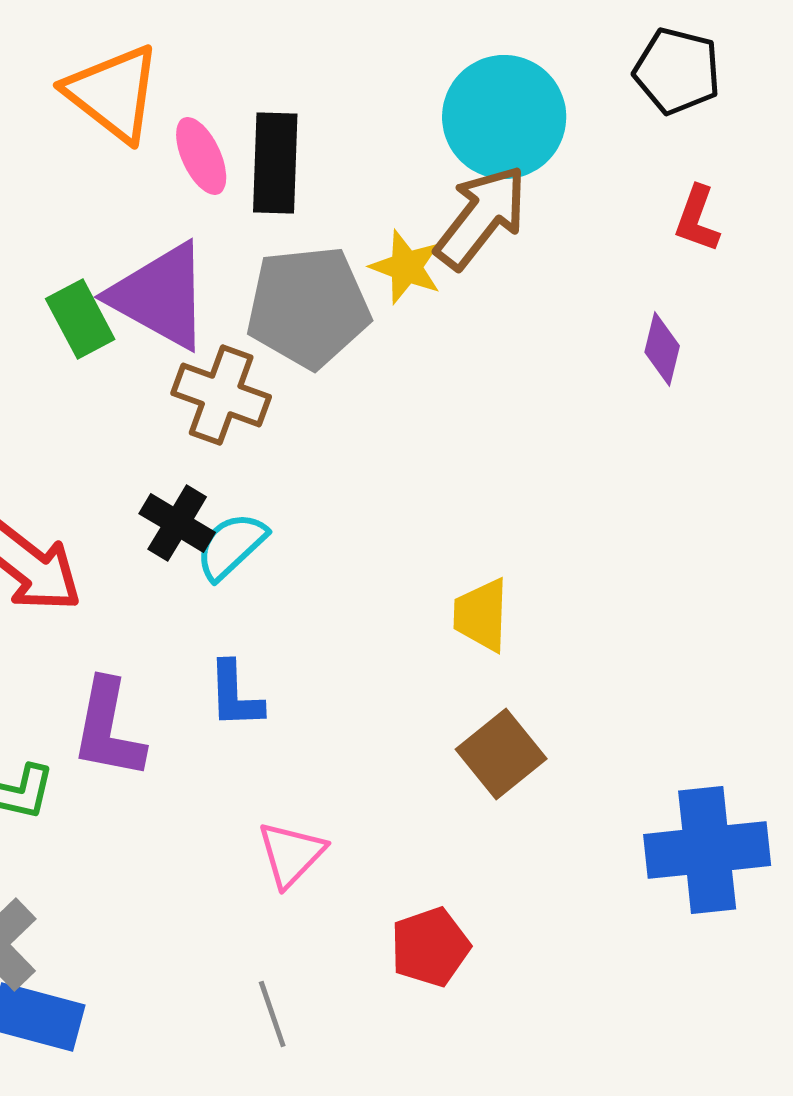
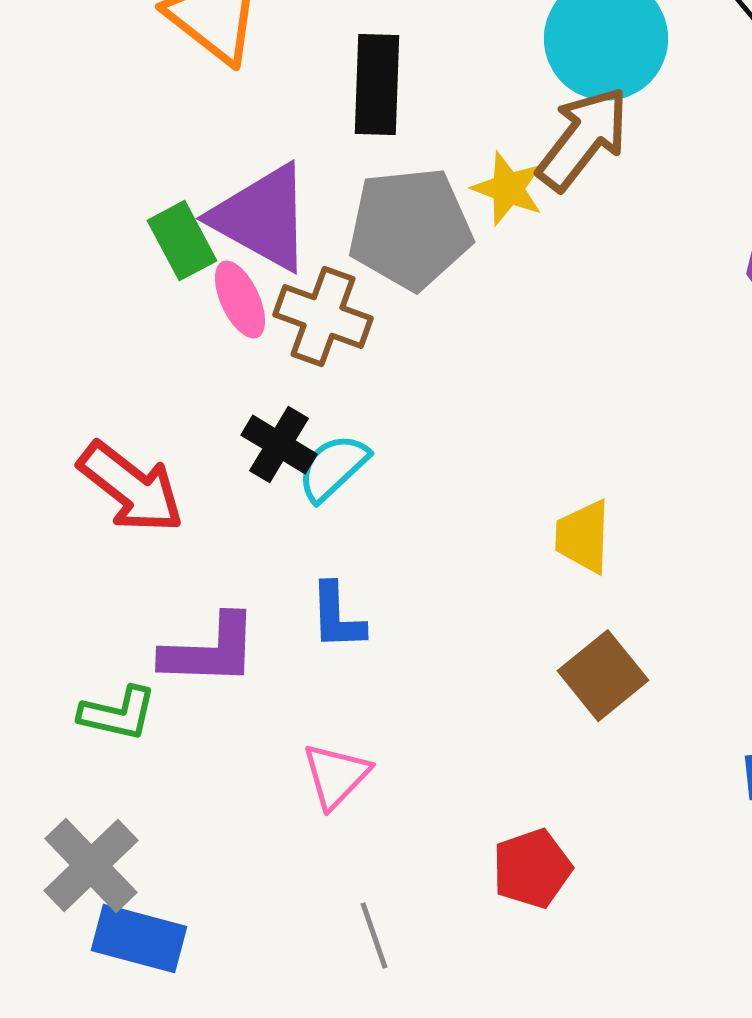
pink ellipse: (201, 156) -> (240, 300), moved
purple L-shape: (108, 729) -> (210, 651), turned -99
pink triangle: (291, 854) -> (336, 776), moved

